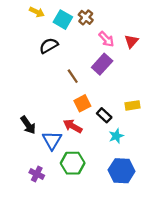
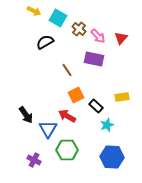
brown cross: (86, 17) -> (79, 29), moved
purple rectangle: (102, 64) -> (94, 59), turned 60

